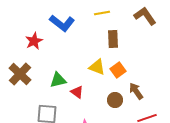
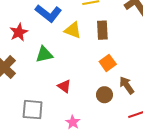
yellow triangle: (97, 67) -> (73, 30), moved
green triangle: (58, 80) -> (44, 55), moved

